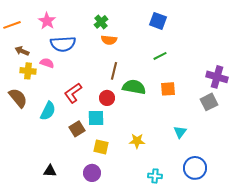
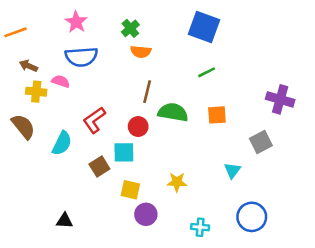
pink star: (47, 21) -> (76, 22), moved
blue square: (158, 21) -> (204, 27), size x1.4
gray square: (209, 102) -> (261, 142), moved
purple circle: (92, 173) -> (146, 214), moved

